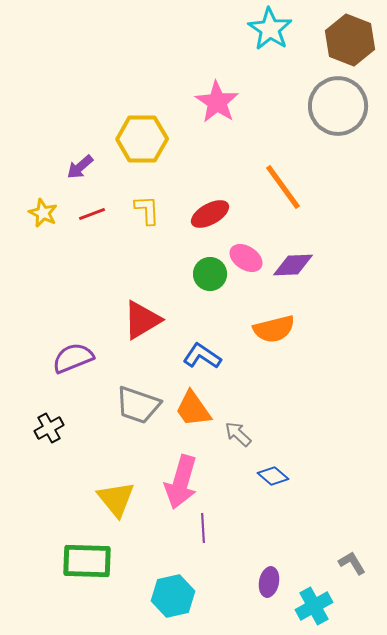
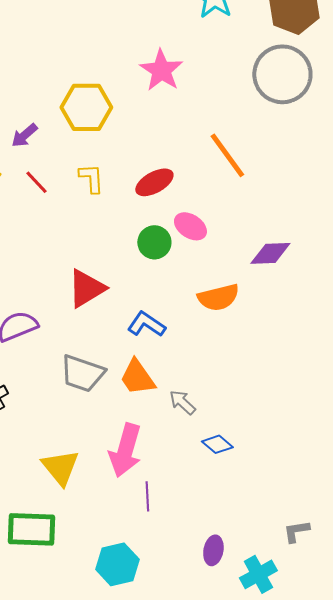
red line: (92, 214) -> (36, 182), turned 68
purple diamond: (293, 265) -> (270, 253), moved
gray L-shape: (352, 563) -> (296, 531), turned -68

